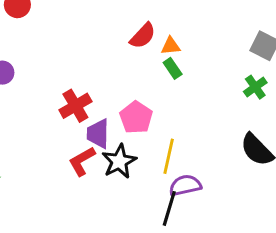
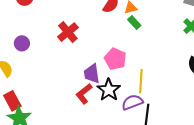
red cross: (75, 106) -> (68, 32), moved
purple semicircle: (185, 185) -> (132, 102), moved

